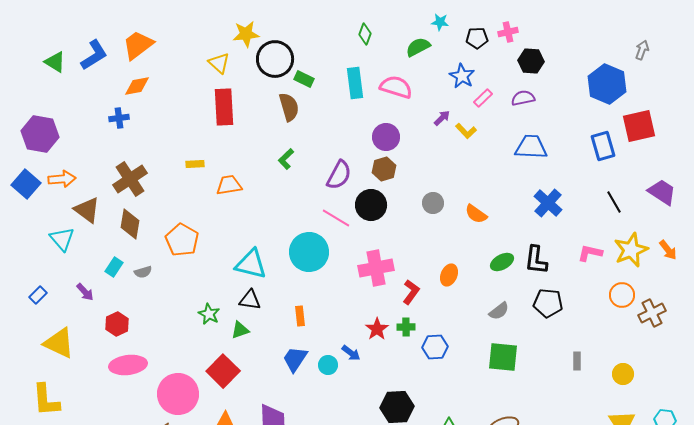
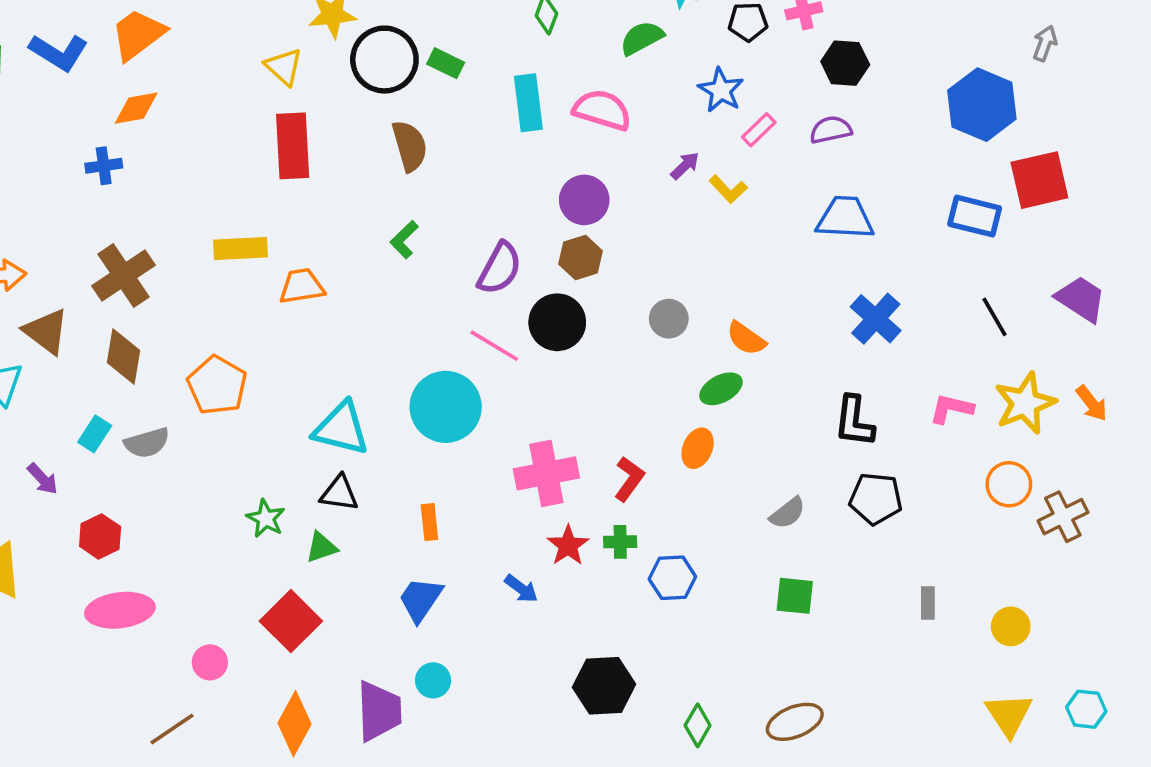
blue L-shape: (94, 55) -> (59, 52), turned 64
green rectangle: (304, 79) -> (446, 63), moved
blue rectangle: (603, 146) -> (975, 216), turned -60
yellow rectangle: (195, 164) -> (240, 248), size x1.6
green ellipse: (502, 262) -> (721, 389), moved
pink cross: (376, 268) -> (546, 473), moved
gray semicircle: (143, 272) -> (147, 443), size x1.4
green square: (503, 357) -> (795, 596), size x0.7
cyan circle: (328, 365) -> (433, 680), moved
pink circle: (178, 394) -> (210, 662), size x0.5

